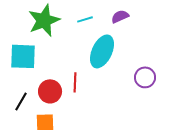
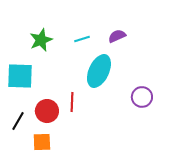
green star: (44, 20) -> (41, 40), size x0.7

